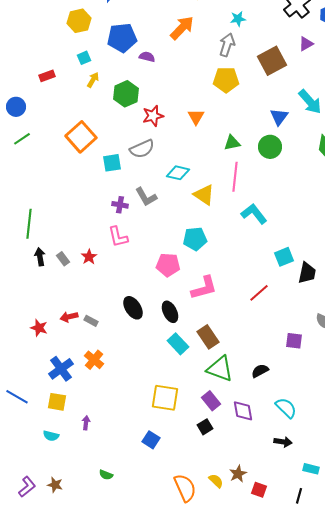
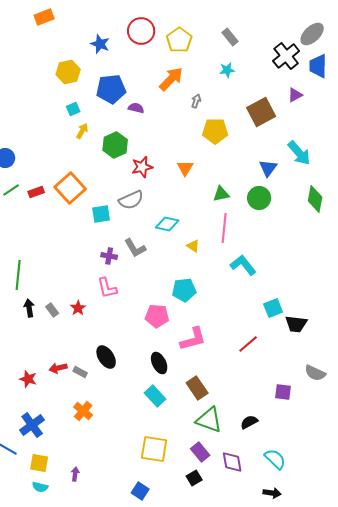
gray arrow: (227, 45) -> (196, 101), moved, size x0.6
red rectangle: (47, 76) -> (36, 192), moved
yellow triangle: (204, 195) -> (193, 246), size x0.6
black trapezoid: (307, 273) -> (296, 324), turned 85
black ellipse: (133, 308) -> (106, 357), moved
cyan rectangle: (178, 344) -> (155, 396), moved
blue cross: (61, 369) -> (32, 425), moved
yellow square: (57, 402) -> (39, 463), moved

